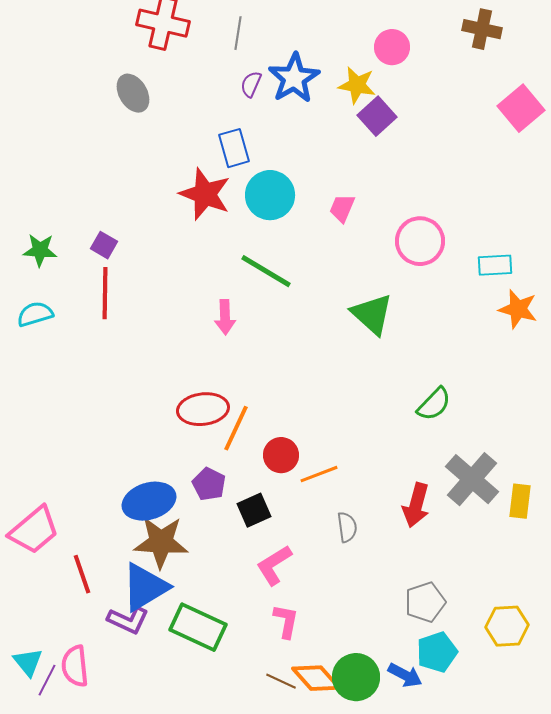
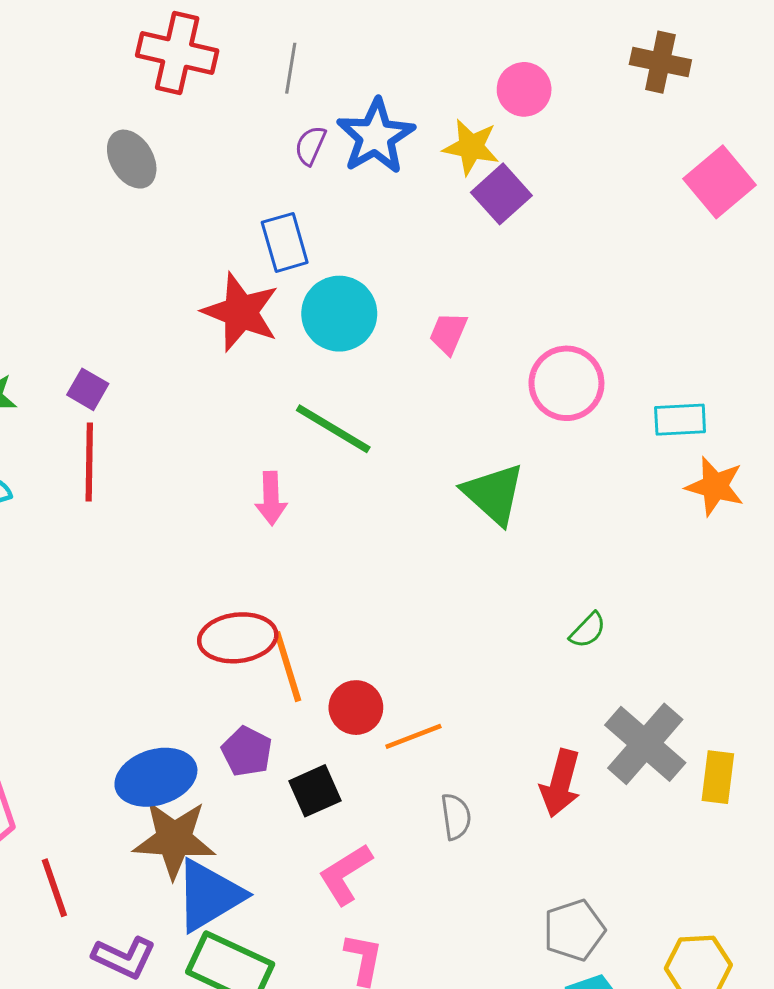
green semicircle: (434, 404) -> (588, 630), size x0.7
orange line: (236, 428) -> (288, 667), turned -42
blue triangle: (145, 587) -> (209, 895), moved

